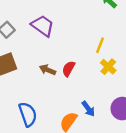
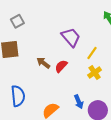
purple trapezoid: (43, 26) -> (71, 37), moved
blue arrow: (88, 109) -> (79, 102), moved

